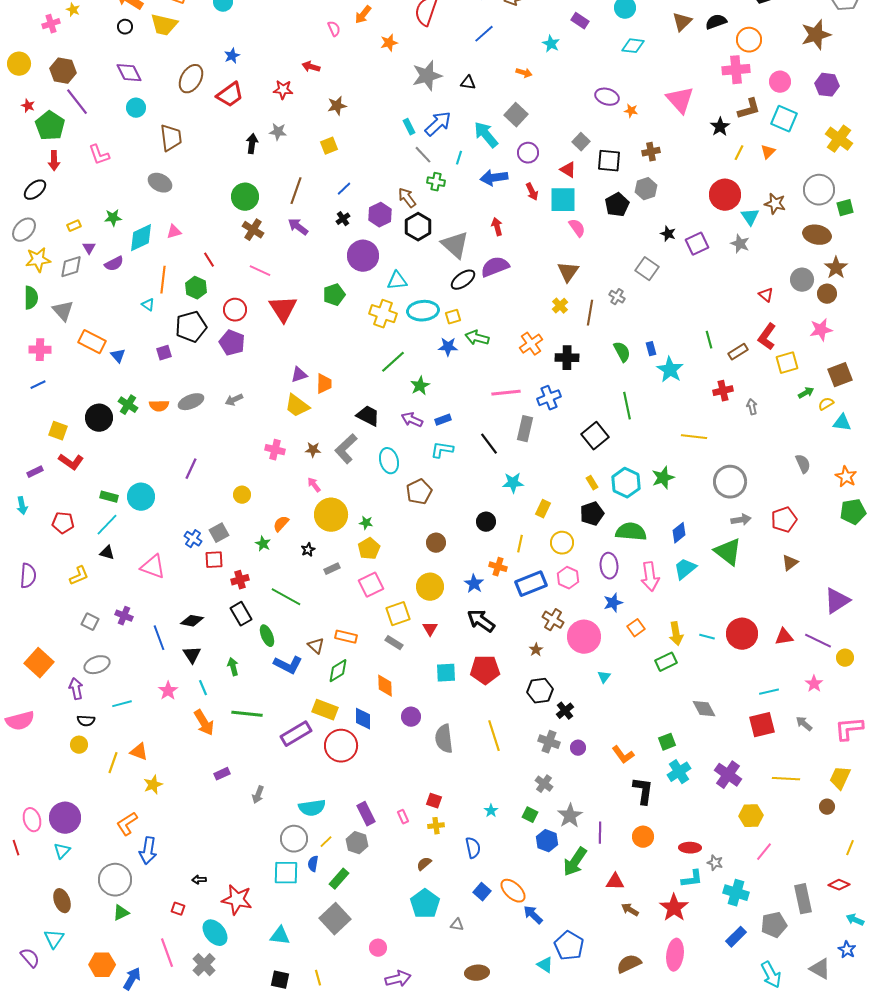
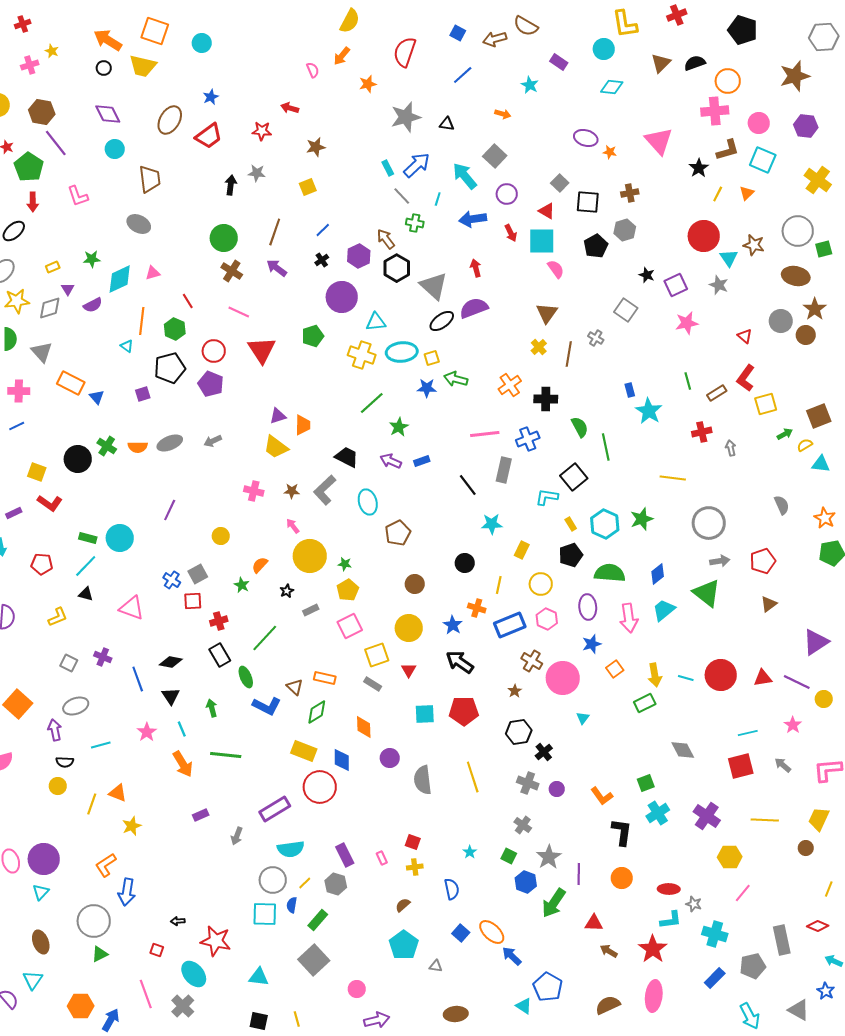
pink star: (821, 330) -> (687, 323), moved
green semicircle: (622, 352) -> (580, 427), moved
cyan L-shape: (442, 450) -> (547, 497), moved
green line: (286, 597) -> (265, 638), turned -76
purple rectangle: (296, 734) -> (275, 809), moved

